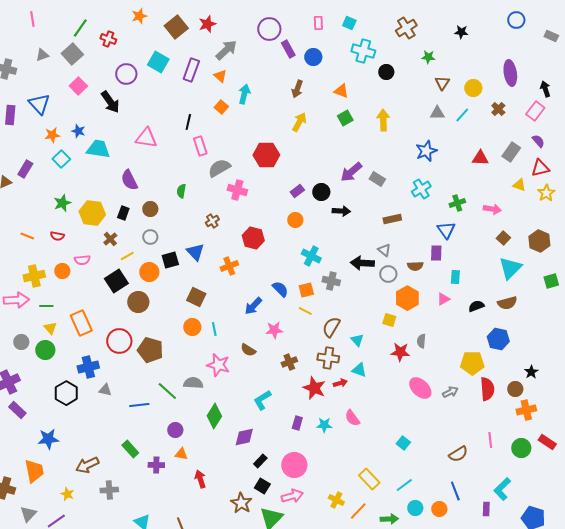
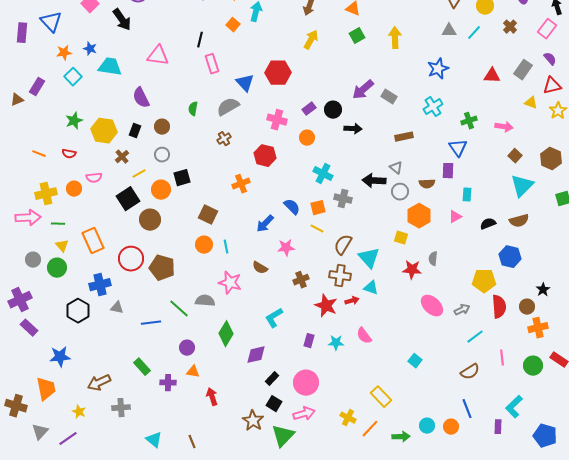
gray semicircle: (219, 168) -> (228, 107), moved
pink cross: (237, 190) -> (277, 120), moved
blue triangle: (195, 252) -> (245, 83), moved
cyan triangle: (357, 340) -> (369, 258), size x1.6
cyan line: (404, 485) -> (475, 337), moved

